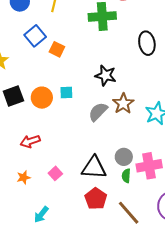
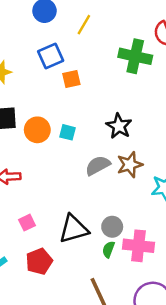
orange square: (57, 49) -> (71, 79), turned 35
black triangle: (94, 168) -> (74, 229), turned -36
red pentagon: (96, 199) -> (39, 261), moved

